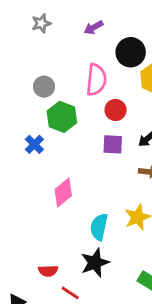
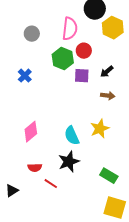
green hexagon: (62, 117) -> (63, 59), moved
pink diamond: (63, 192) -> (31, 132), moved
cyan semicircle: (99, 227) -> (72, 136), turned -36

